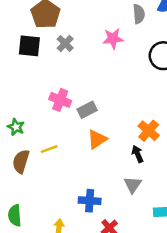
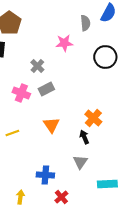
gray cross: (65, 43) -> (37, 66), moved
gray rectangle: (87, 110) -> (46, 89), moved
orange triangle: (97, 139) -> (51, 125), turned -30

